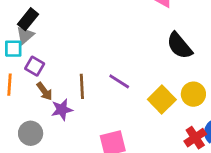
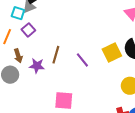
brown arrow: (45, 91) -> (18, 56), moved
yellow square: (162, 100) -> (112, 52), moved

